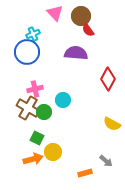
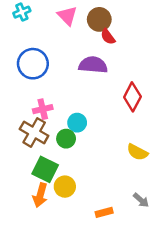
cyan cross: (33, 34) -> (22, 12), moved
green circle: (44, 112) -> (66, 139), moved
green square: (37, 138) -> (45, 169), size x1.5
orange arrow: (33, 159) -> (40, 195), turned 120
gray arrow: (106, 161) -> (141, 200), moved

